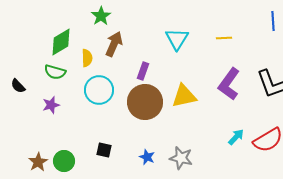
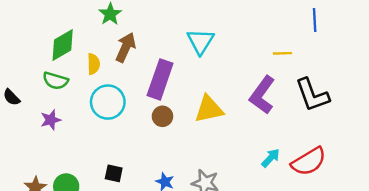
yellow line: (224, 38) -> (283, 53), moved
purple rectangle: (143, 71) -> (160, 79), size x1.8
brown circle: (145, 102) -> (162, 116), size x0.5

